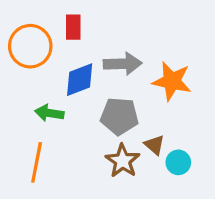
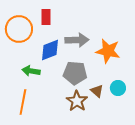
cyan circle: (178, 162) -> (118, 88), moved

